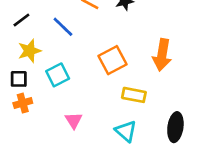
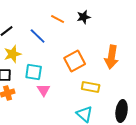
cyan square: (58, 75) -> (34, 72), turned 36
pink triangle: (74, 120) -> (44, 90), moved

